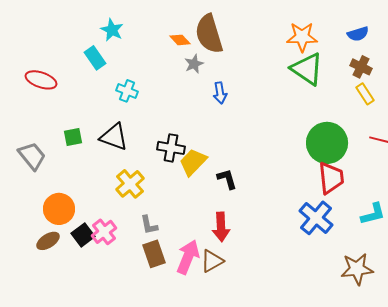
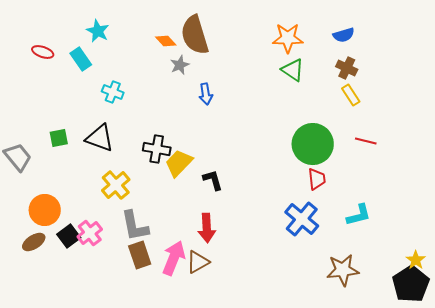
green triangle: (307, 69) -> (293, 70), size x0.7
red ellipse: (41, 80) -> (43, 52), moved, size x0.7
red trapezoid: (331, 178) -> (317, 179), size x0.7
gray L-shape: (149, 225) -> (135, 226), size x1.6

